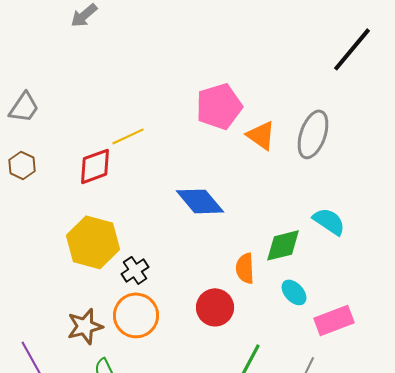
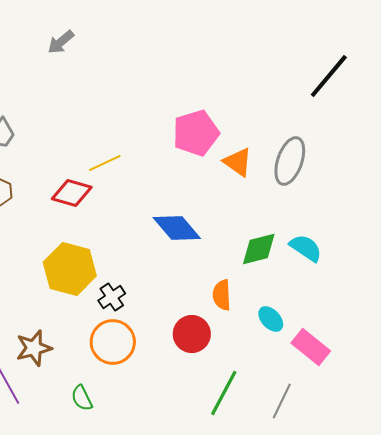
red diamond: (95, 166) -> (72, 193), turned 36
green diamond: (283, 245) -> (259, 249), moved
pink rectangle: (334, 320) -> (311, 347), turned 60
brown star: (85, 326) -> (34, 348), moved

